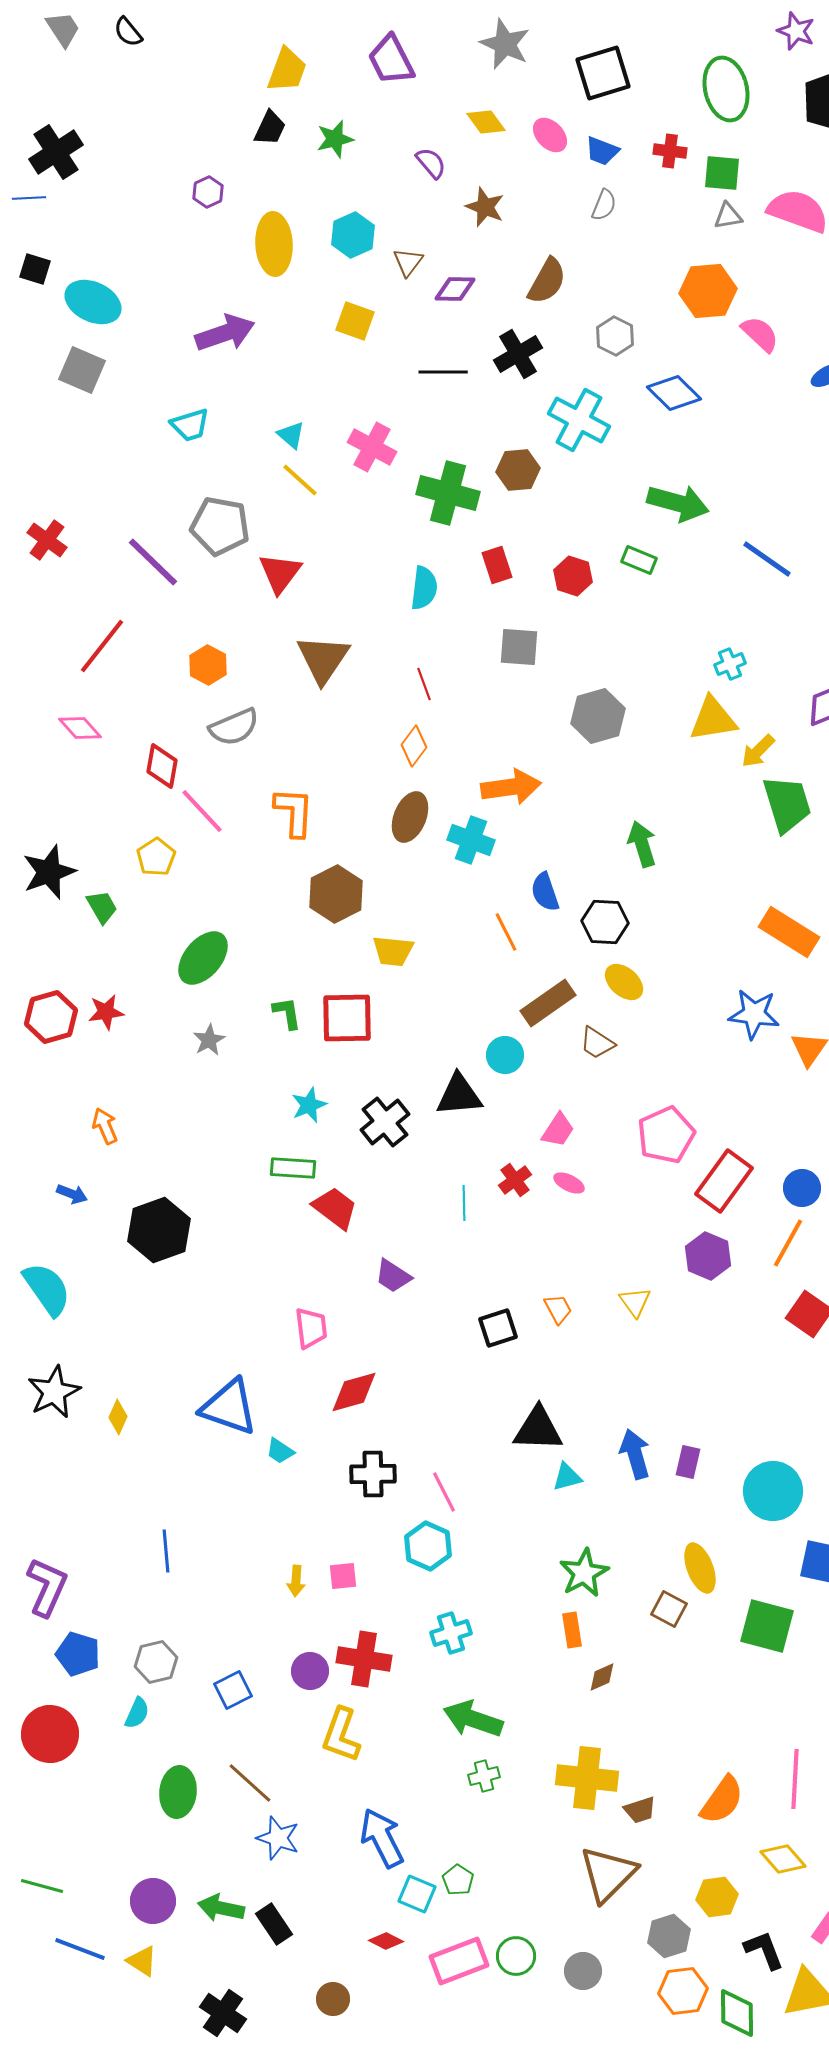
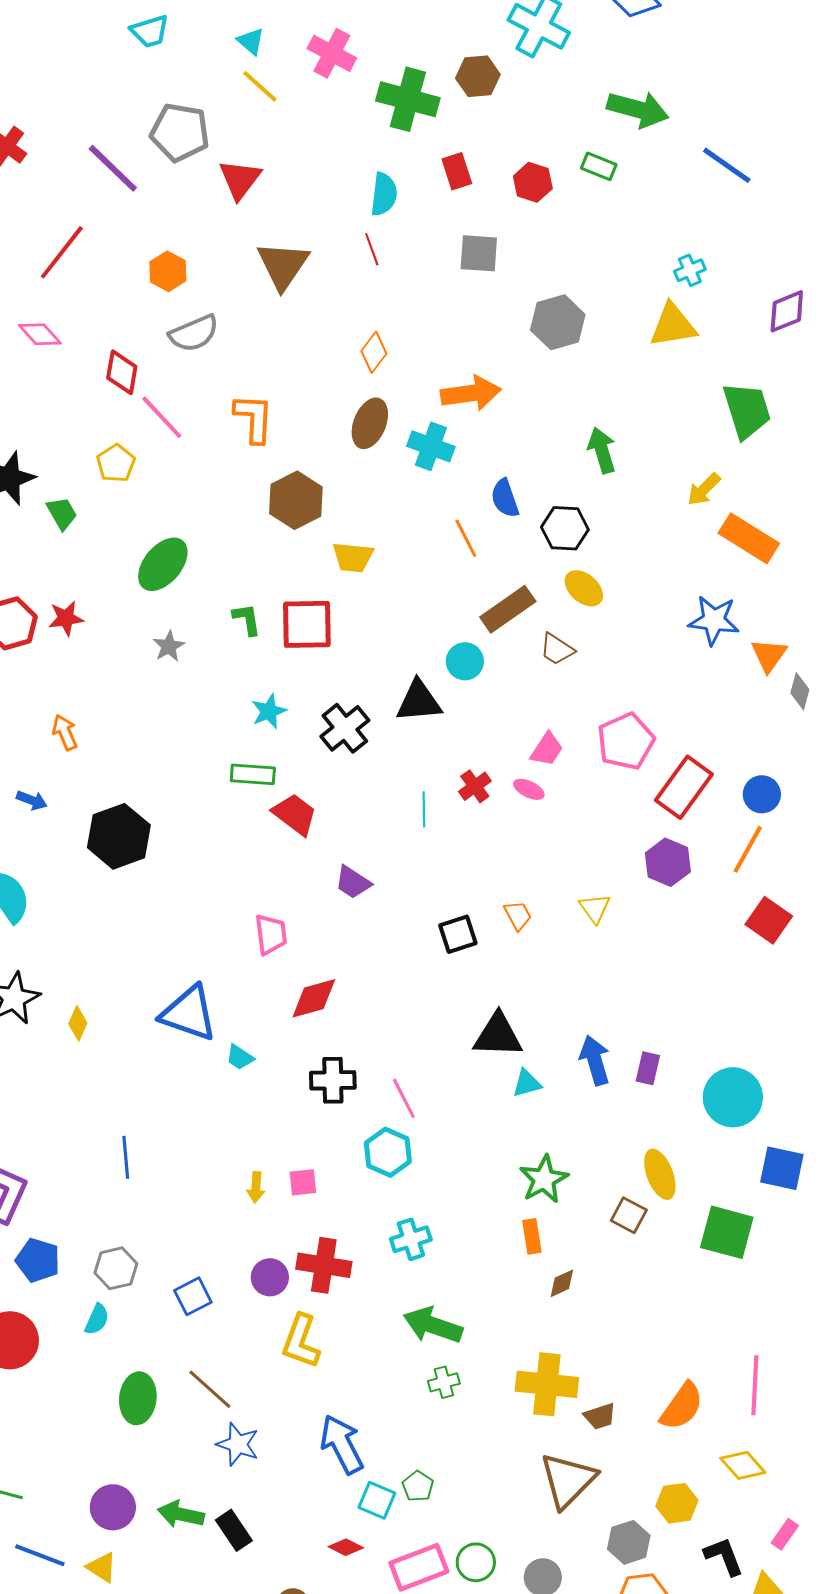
red line: (424, 684) -> (372, 249), moved
yellow arrow: (758, 751) -> (704, 489), moved
pink trapezoid: (558, 1130) -> (547, 749), moved

